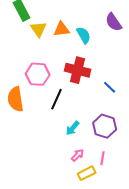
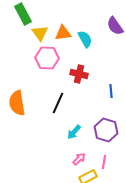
red cross: (78, 70) -> (79, 74), size x0.7
pink hexagon: (38, 74) -> (47, 58), moved
blue line: (110, 87) -> (111, 91), turned 40

